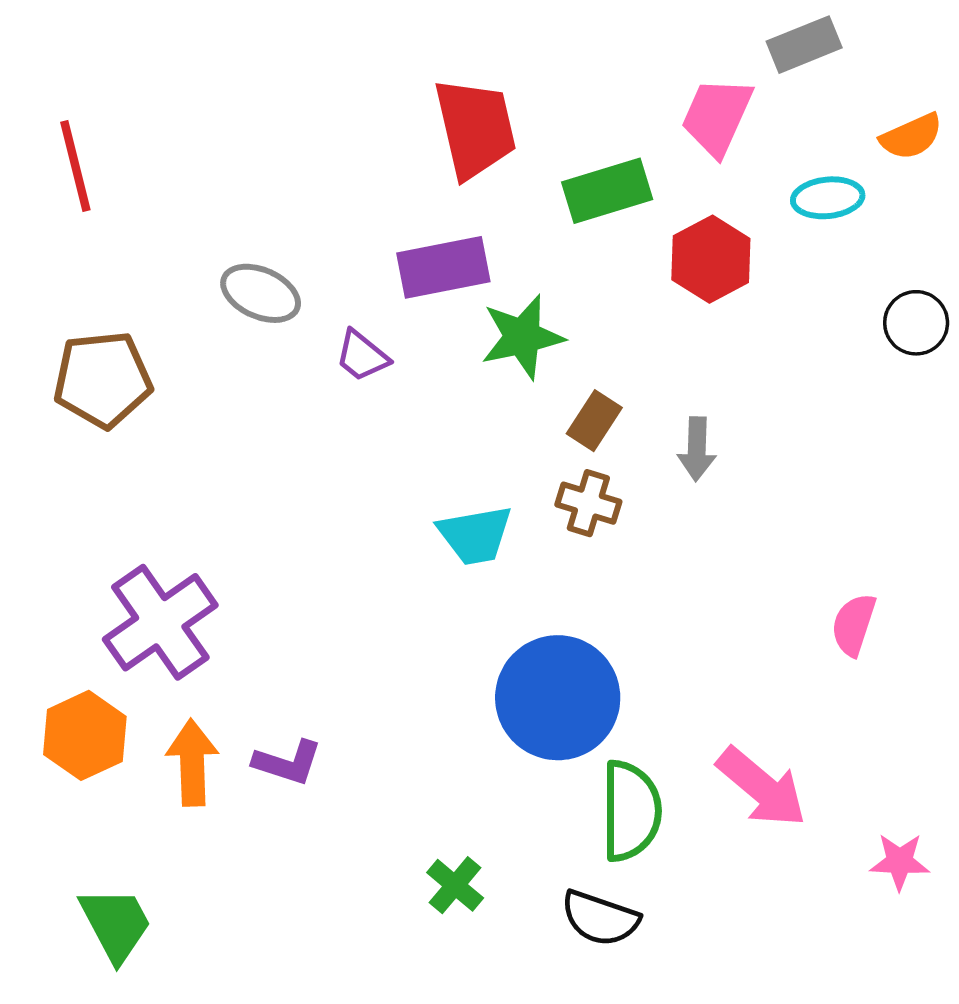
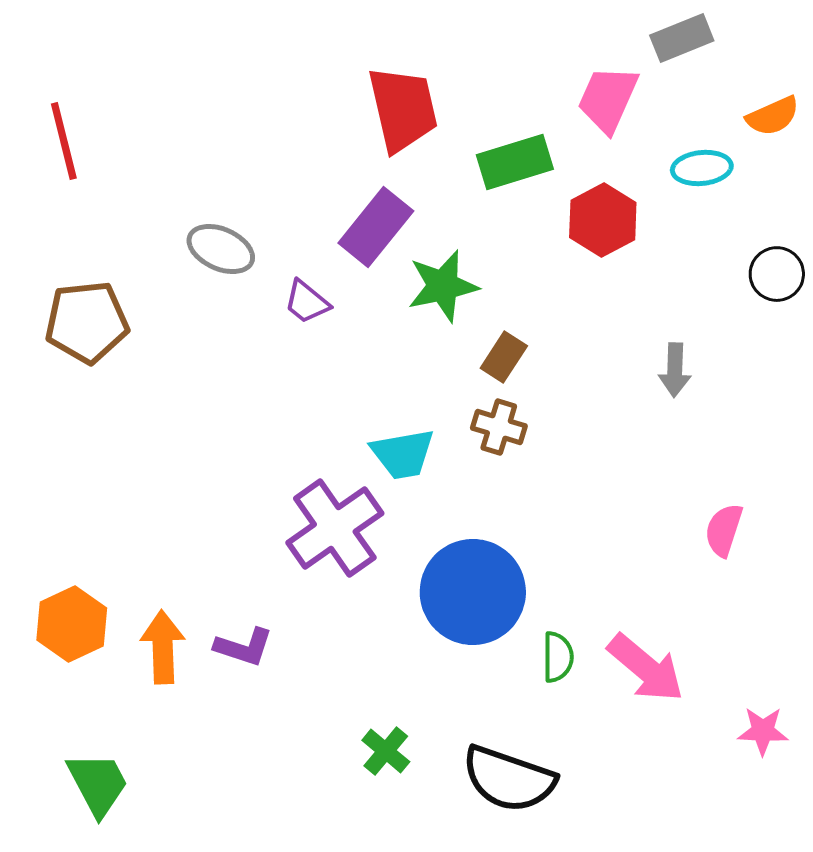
purple rectangle: (443, 267) -> (376, 227), turned -40
gray arrow: (697, 449) -> (675, 370), moved
purple cross: (160, 622) -> (335, 528), moved
green semicircle: (631, 811) -> (558, 657), moved, size x0.6
black semicircle: (600, 918) -> (509, 779), size x1.4

